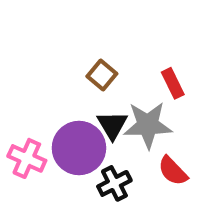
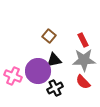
black triangle: (112, 125) -> (54, 60), turned 49
gray star: (148, 125) -> (84, 60), moved

